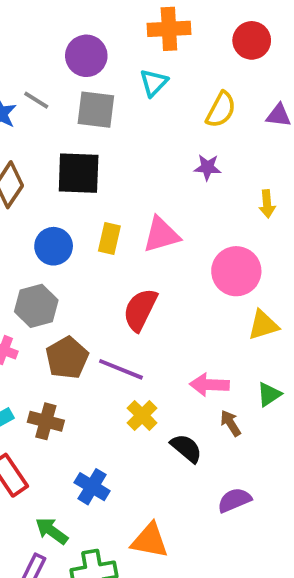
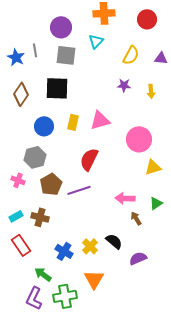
gray line: (36, 100) -> (35, 50), turned 48
yellow arrow: (267, 204) -> (151, 91), moved
purple line: (121, 369) -> (79, 190), turned -40
yellow cross: (142, 415) -> (90, 246), moved
black semicircle: (186, 448) -> (114, 241), moved
orange triangle: (150, 541) -> (94, 279), turned 50

